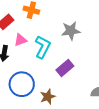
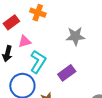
cyan L-shape: (43, 47) -> (38, 62), moved

